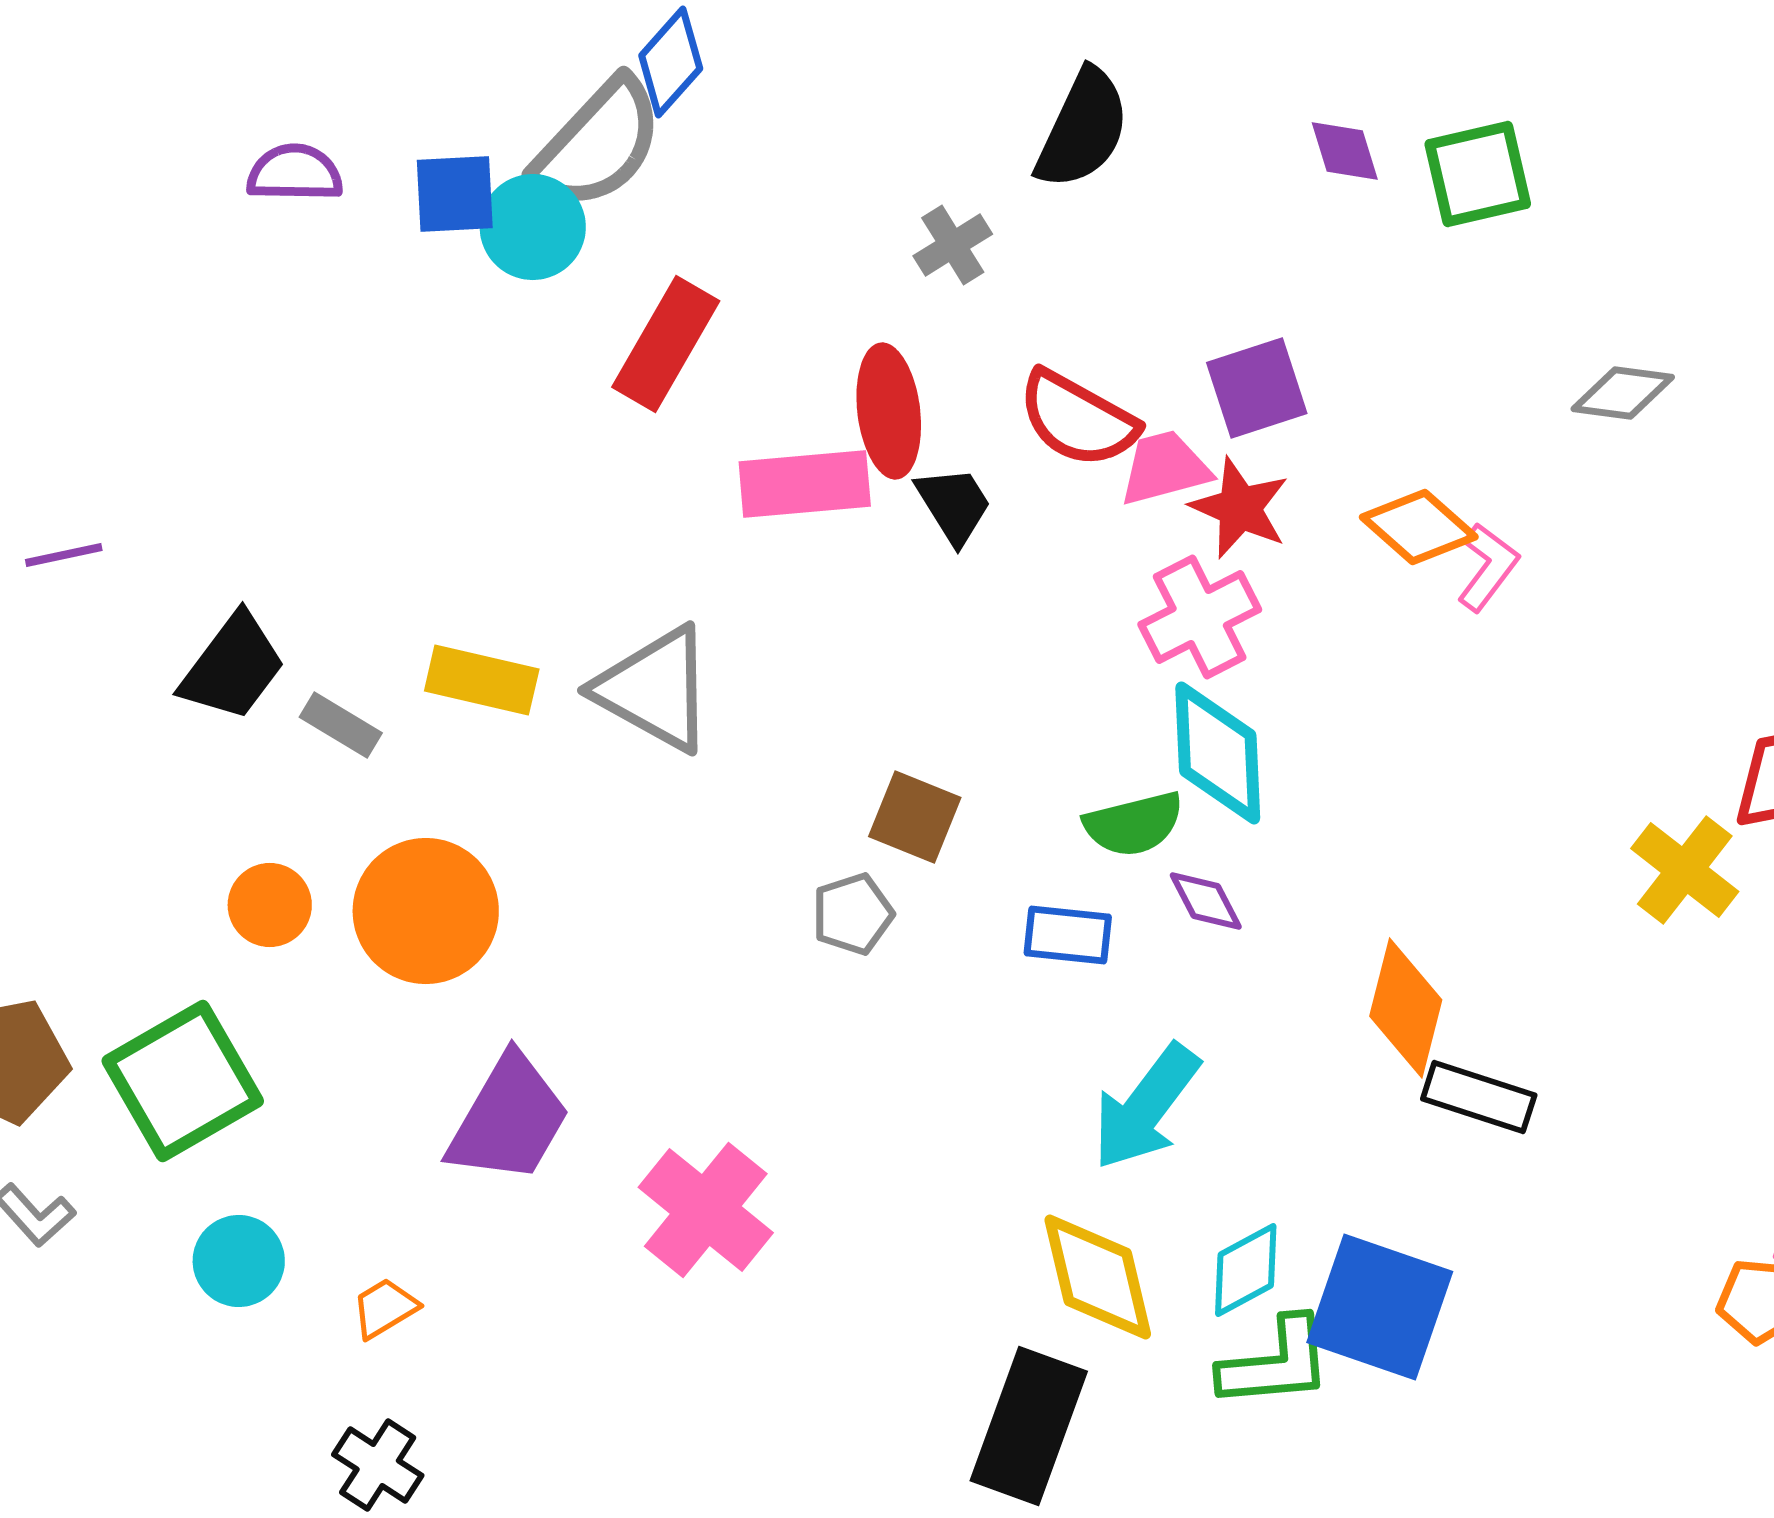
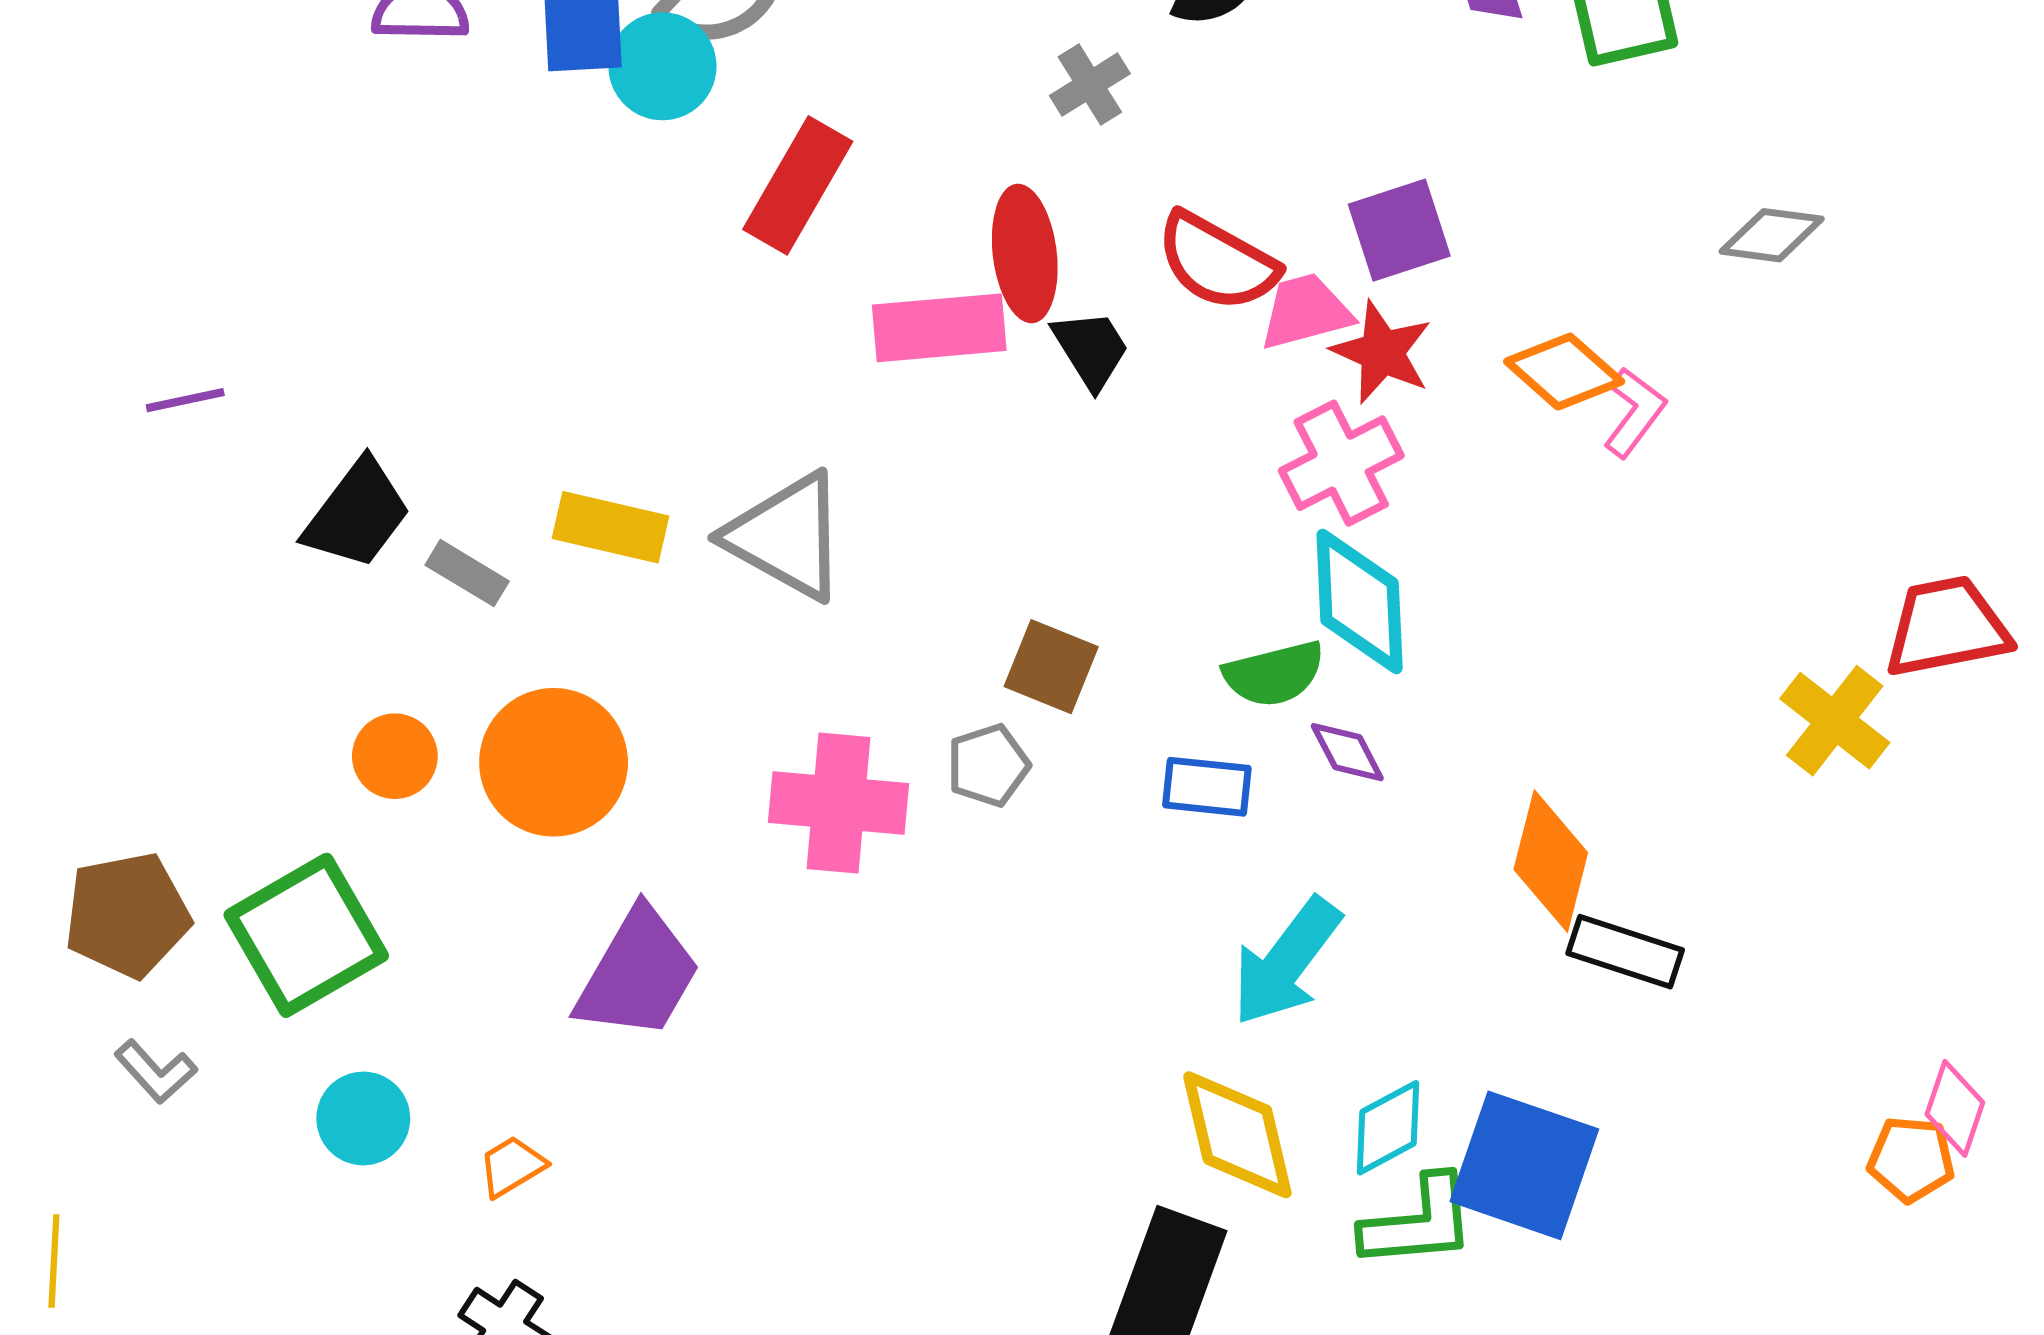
pink cross: (706, 1210) -> (839, 803), moved, turned -34

